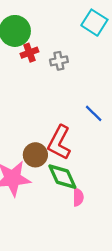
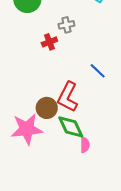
red cross: (29, 53) -> (49, 42), moved

